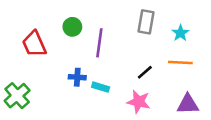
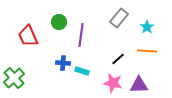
gray rectangle: (146, 22) -> (119, 18), turned 30
purple triangle: (188, 104) -> (139, 85), moved

